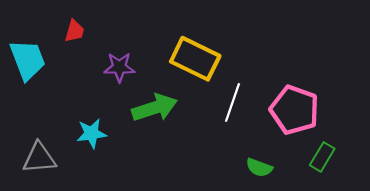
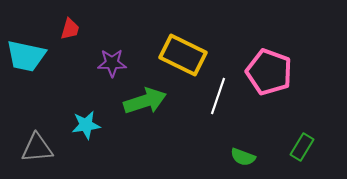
cyan trapezoid: (28, 60) -> (26, 56), turned 123
pink pentagon: (294, 110) -> (269, 72), moved

